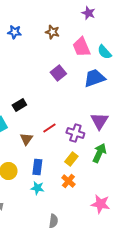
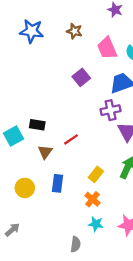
blue star: (14, 32) -> (32, 31), size x1.5
black rectangle: (19, 105) -> (37, 125), moved, turned 40
purple cross: (75, 133) -> (111, 110), moved, turned -30
cyan star: (37, 188) -> (96, 224), moved

